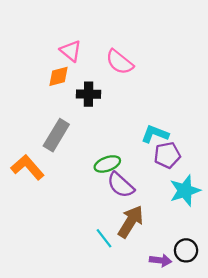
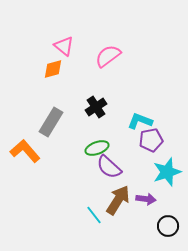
pink semicircle: (120, 62) -> (108, 56), turned 104
black cross: (88, 94) -> (96, 107), moved, turned -35
purple arrow: (161, 260) -> (146, 199), moved

